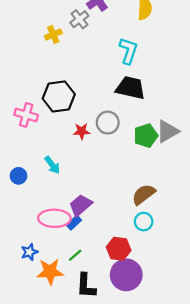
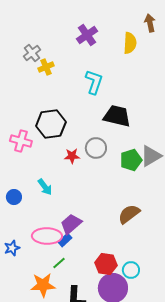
gray cross: (79, 19) -> (32, 53), moved
cyan L-shape: (128, 51) -> (94, 82), moved
cyan circle: (144, 222) -> (131, 270), moved
blue star: (29, 252) -> (12, 248), moved
green line: (75, 255) -> (59, 263), moved

